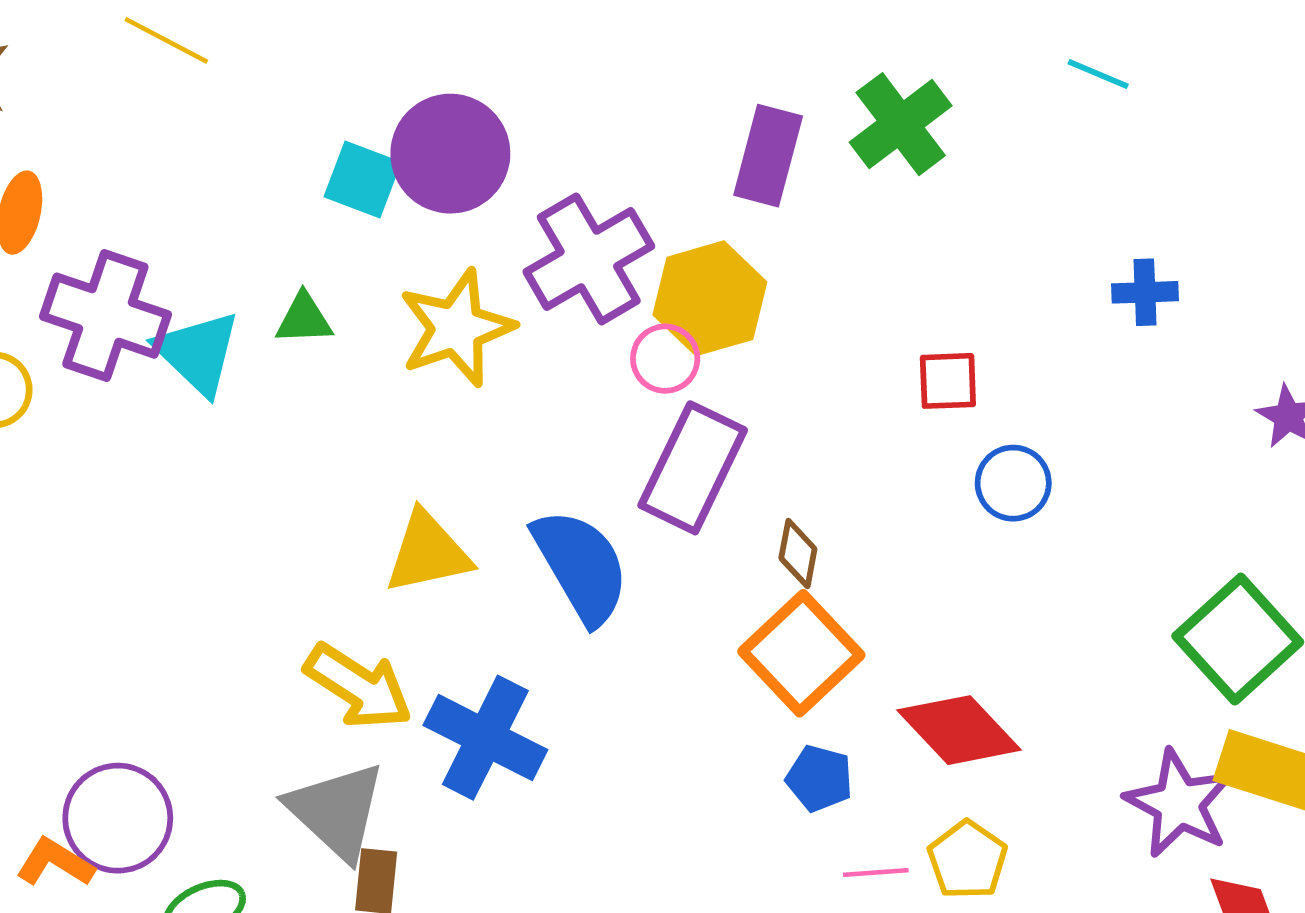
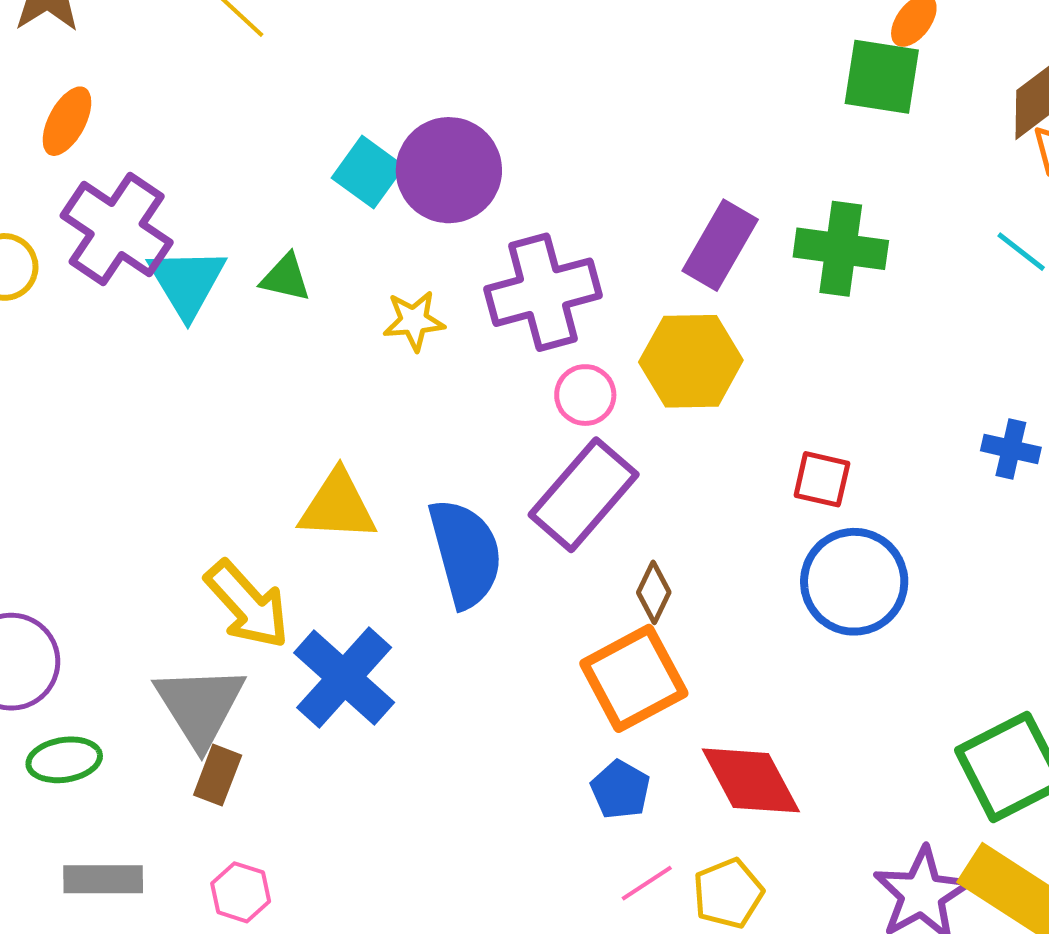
green cross: (901, 124) -> (841, 249), turned 30
yellow hexagon: (710, 298) -> (691, 361), moved
yellow star: (456, 328) -> (414, 321), size x0.6
blue circle: (1013, 483) -> (854, 582), size x1.6
pink line: (876, 873) -> (647, 883), turned -44

